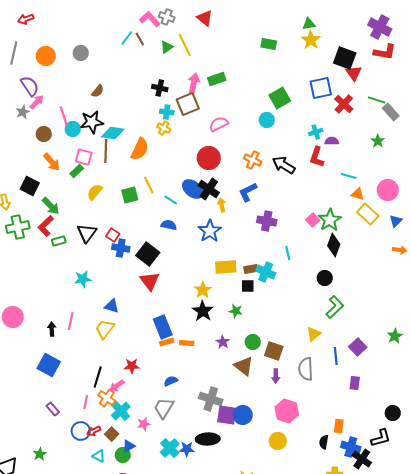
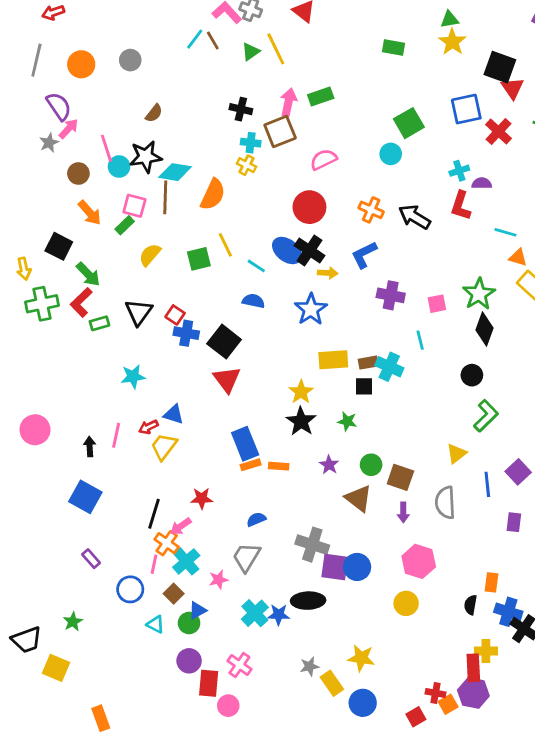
yellow arrow: (222, 205) -> (328, 273), turned 104
pink square: (313, 220) -> (437, 304), moved, turned 32
pink line: (86, 402) -> (154, 564), moved
red arrow: (94, 431) -> (148, 427), moved

